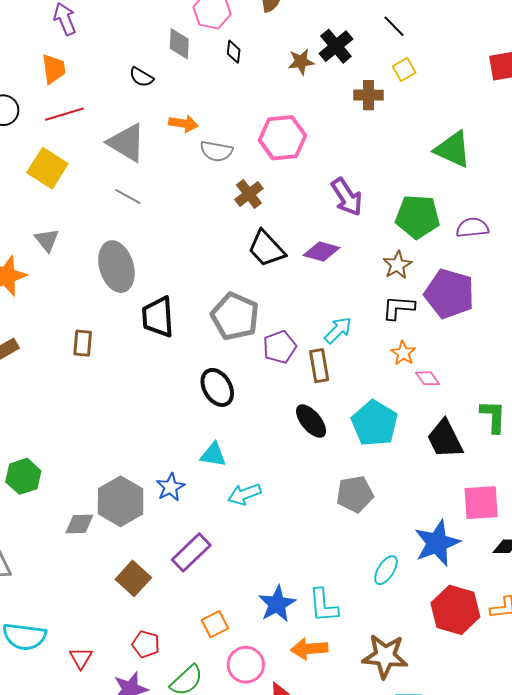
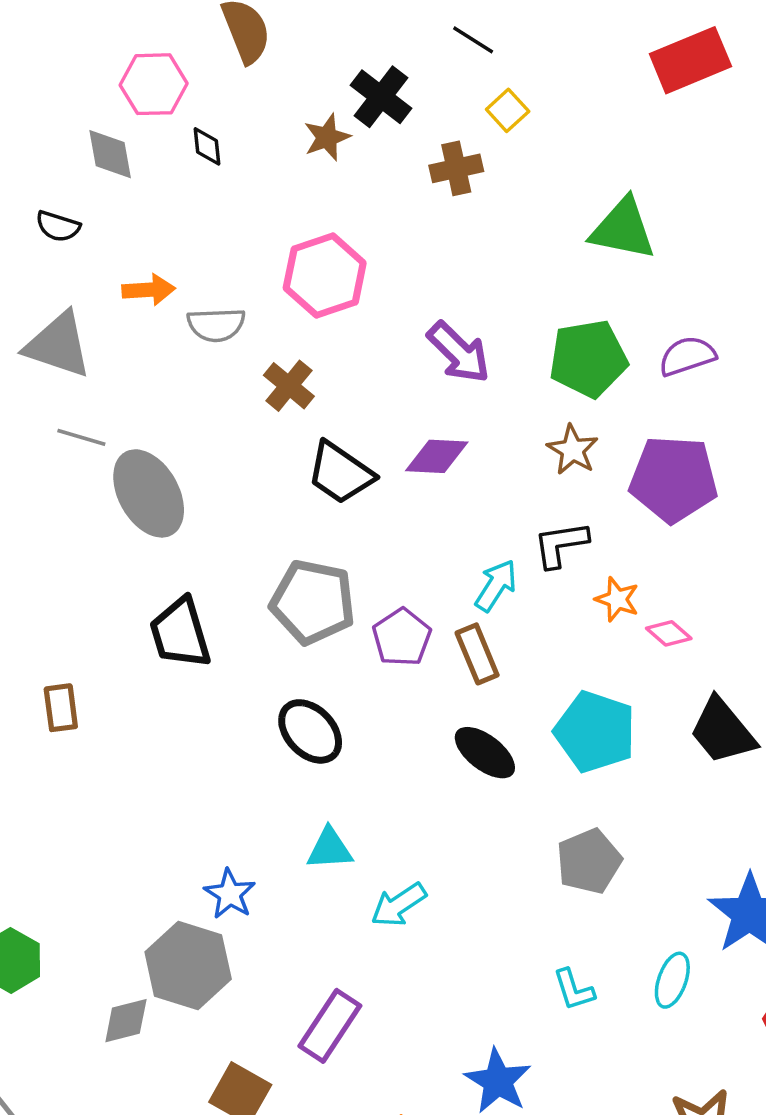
gray ellipse: (116, 267) -> (149, 493), moved
black L-shape: (399, 308) -> (561, 544), moved
blue star: (171, 487) -> (230, 894), moved
cyan L-shape: (323, 605) -> (574, 990), moved, size x0.7

